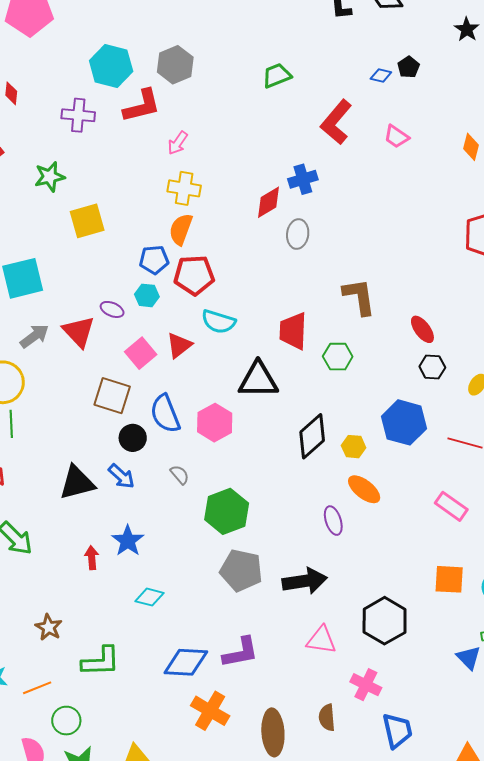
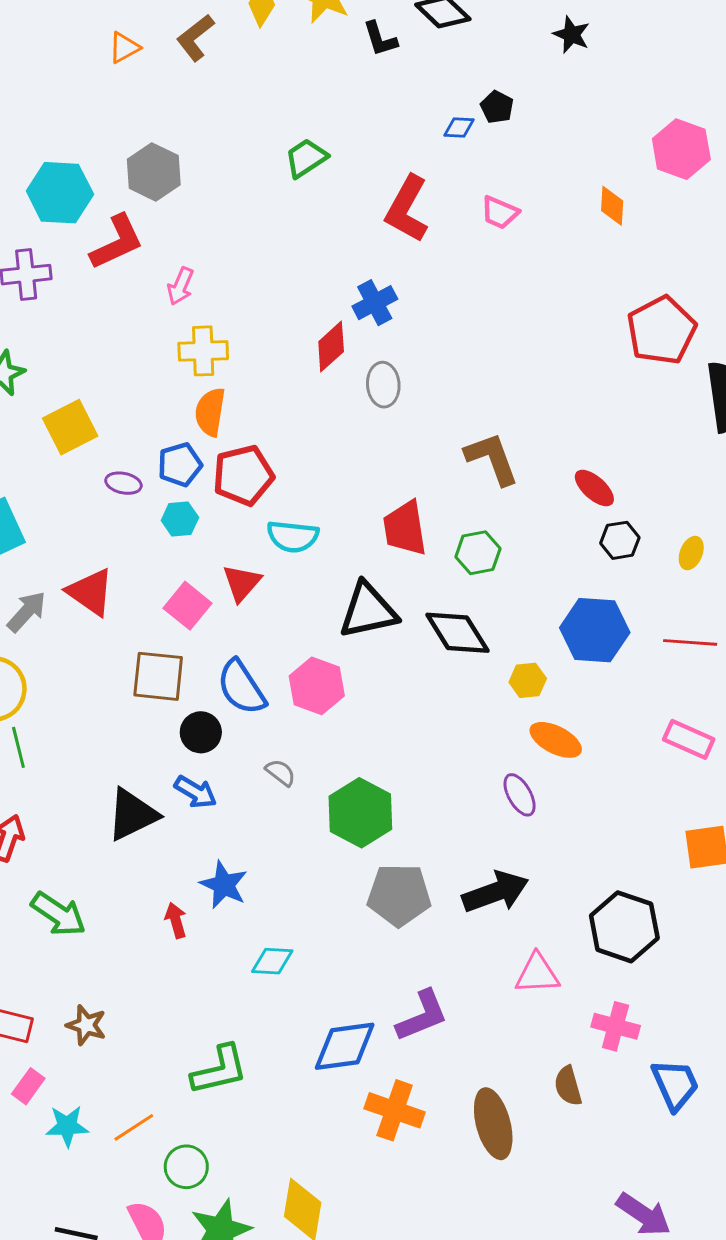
purple ellipse: (112, 309) -> (123, 483), moved
black diamond: (312, 436) -> (457, 633), moved, turned -69
brown star: (49, 627) -> (86, 1025), moved

